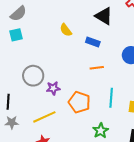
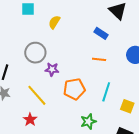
yellow semicircle: (66, 30) -> (54, 22), moved, turned 56
orange pentagon: (79, 102) -> (74, 89), turned 30
yellow line: (44, 117) -> (37, 95), turned 60

